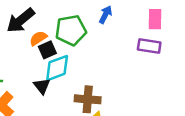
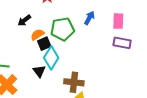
pink rectangle: (155, 19) -> (118, 21), moved
black arrow: (21, 20) -> (24, 20), size x0.6
cyan diamond: (57, 68) -> (51, 58), turned -40

